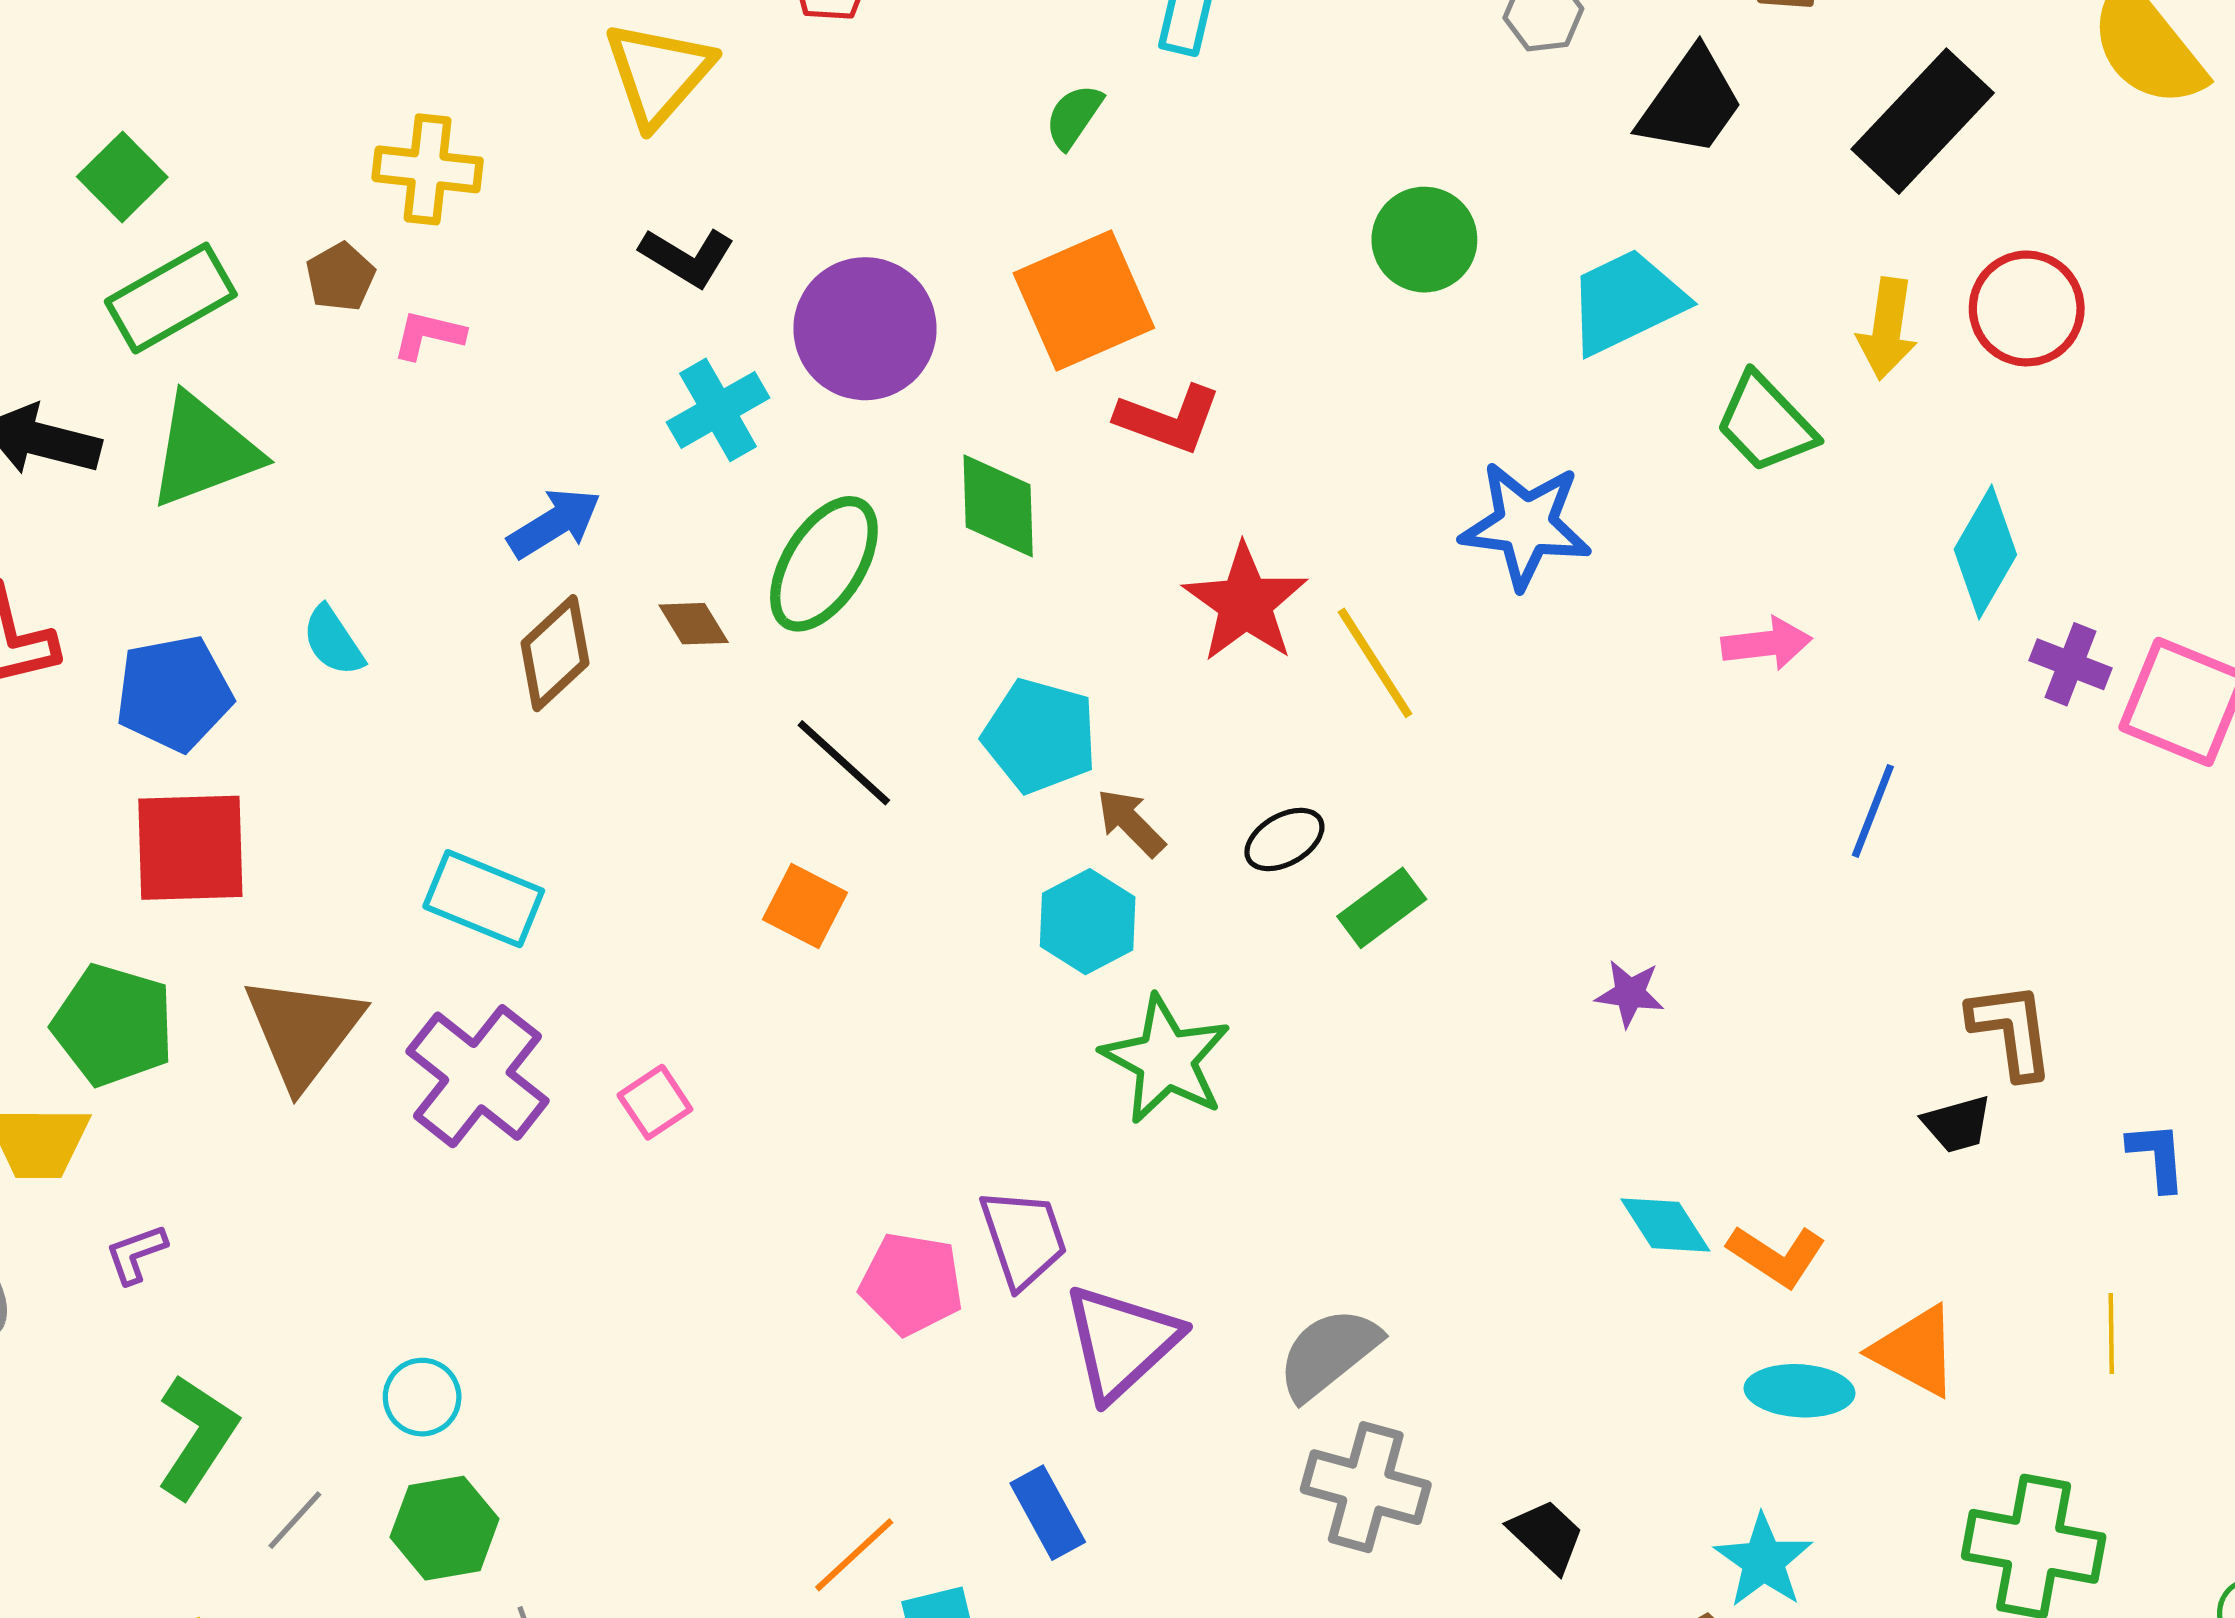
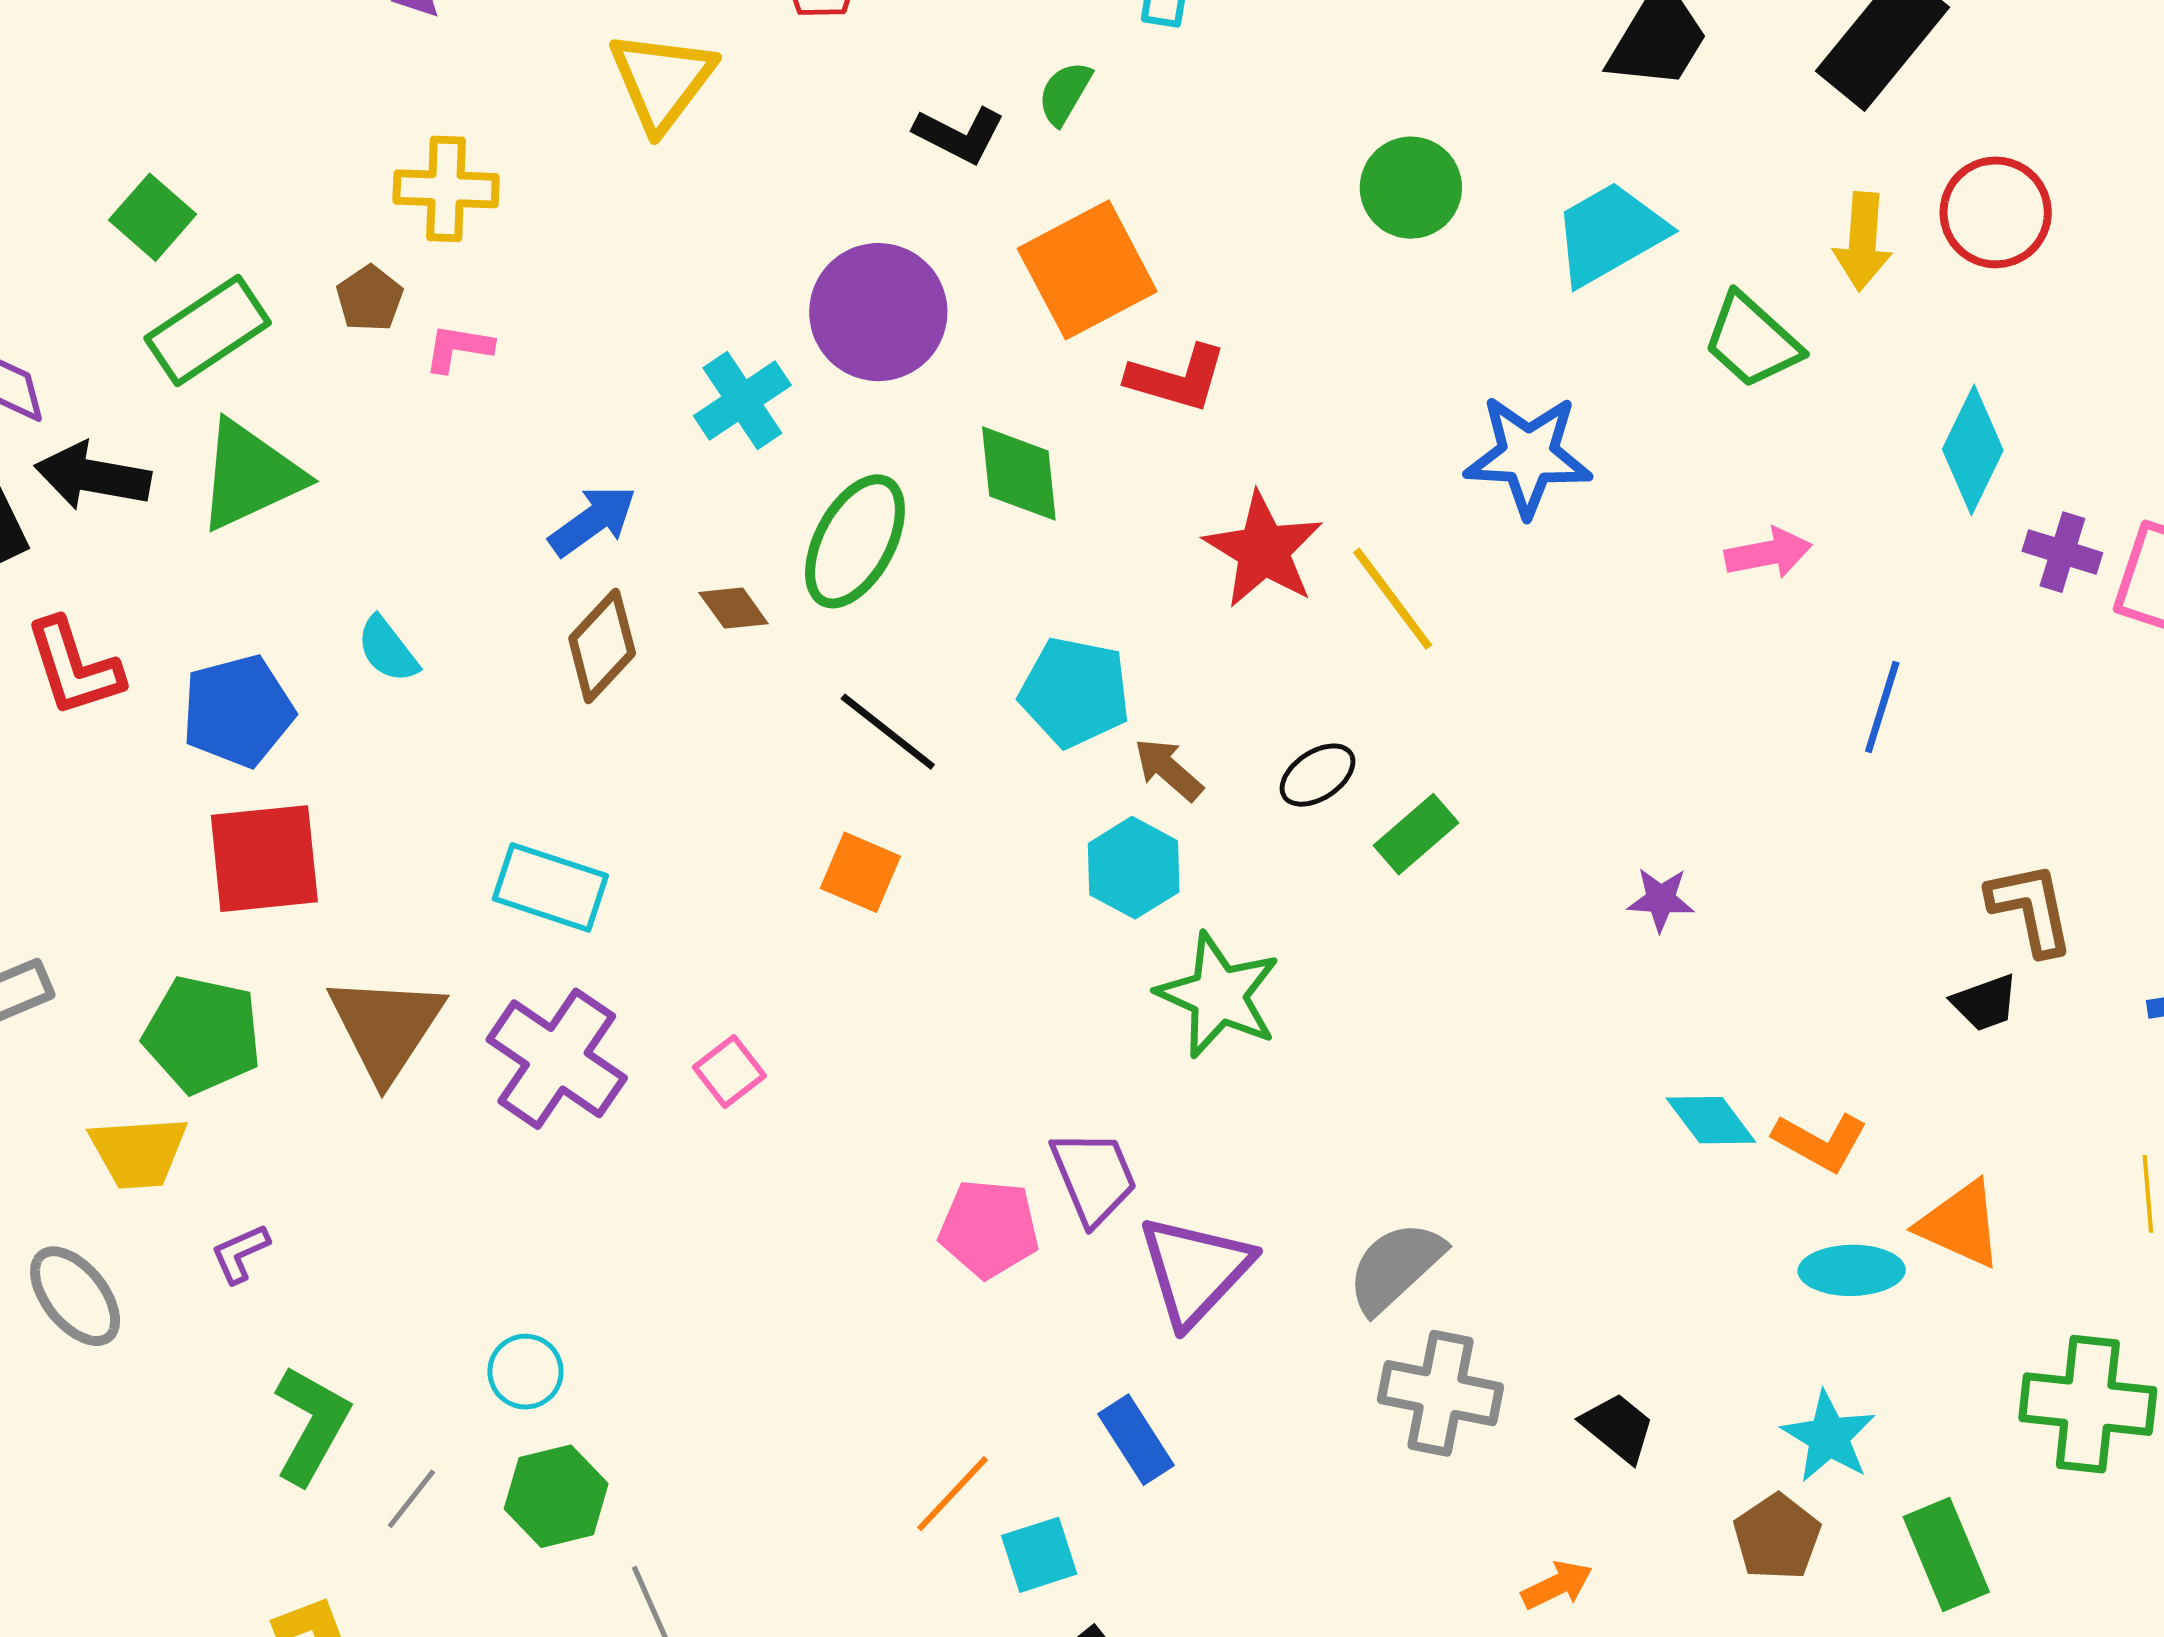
black L-shape: (687, 257) -> (959, 135), moved

